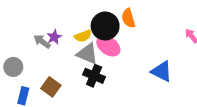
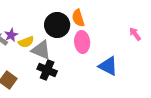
yellow semicircle: (83, 36) -> (26, 42), moved
pink ellipse: (108, 46) -> (82, 42), moved, turned 50

